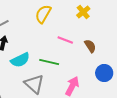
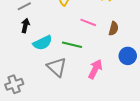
brown semicircle: (90, 46) -> (114, 29), turned 48

